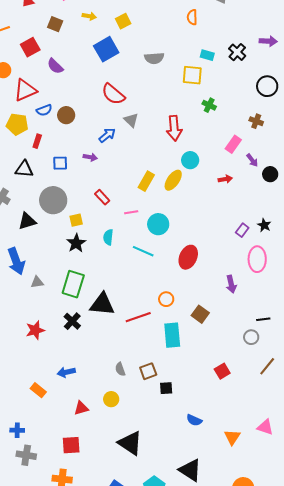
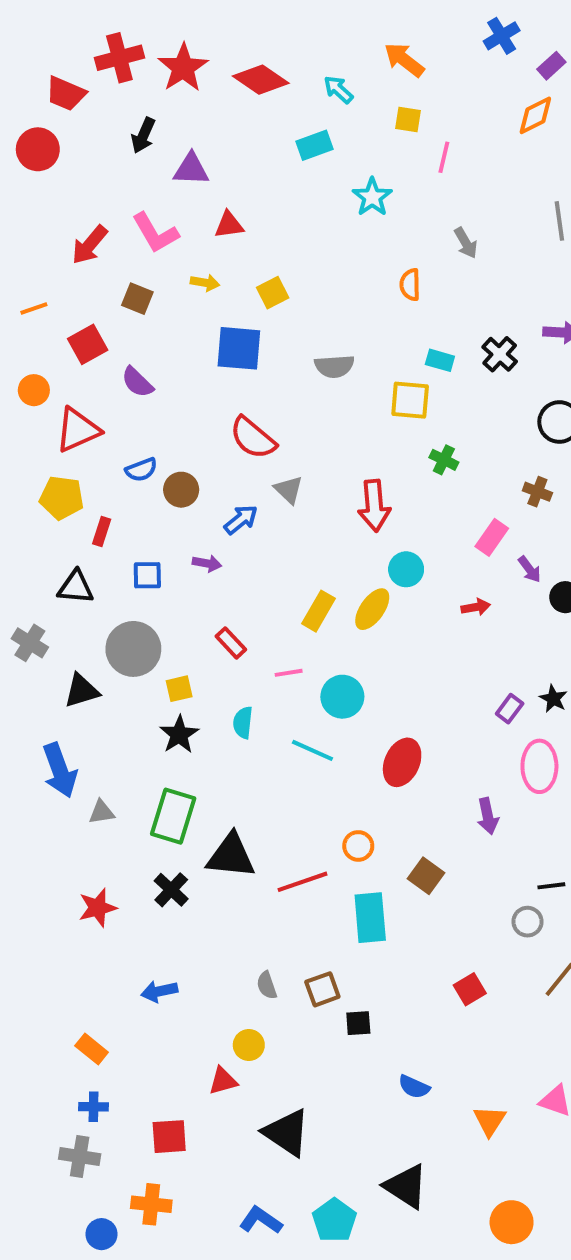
blue square: (106, 49) -> (239, 348), turned 35
blue semicircle: (44, 110) -> (141, 470), moved
brown circle: (66, 115) -> (181, 490), moved
orange rectangle: (38, 390) -> (92, 1049), moved
red triangle: (81, 408) -> (223, 1081), moved
blue cross: (17, 430) -> (94, 1107), moved

